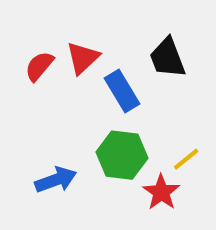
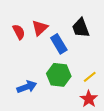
red semicircle: (39, 66) -> (19, 32), turned 112
red star: (161, 192) -> (89, 99), moved

